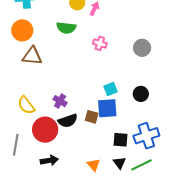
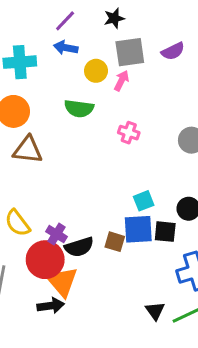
purple cross: (60, 101) -> (56, 234), moved
black square: (121, 140) -> (165, 232), moved
orange triangle: (93, 165) -> (62, 282), moved, size x1.6

